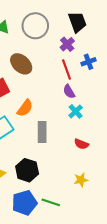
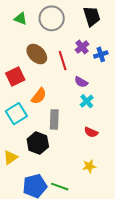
purple cross: (67, 44) -> (82, 47), moved
red line: (67, 69) -> (63, 61), moved
purple semicircle: (69, 92) -> (81, 82), turned -32
black hexagon: (27, 170) -> (38, 143), moved

